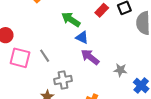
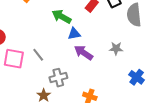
blue triangle: (82, 37) -> (74, 34), turned -32
gray star: (120, 70) -> (116, 48), moved

